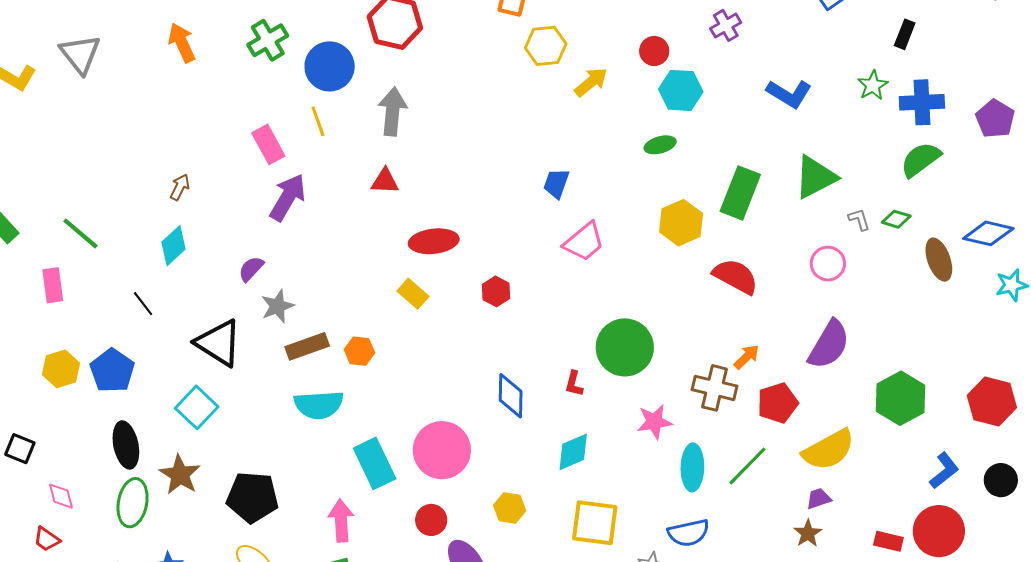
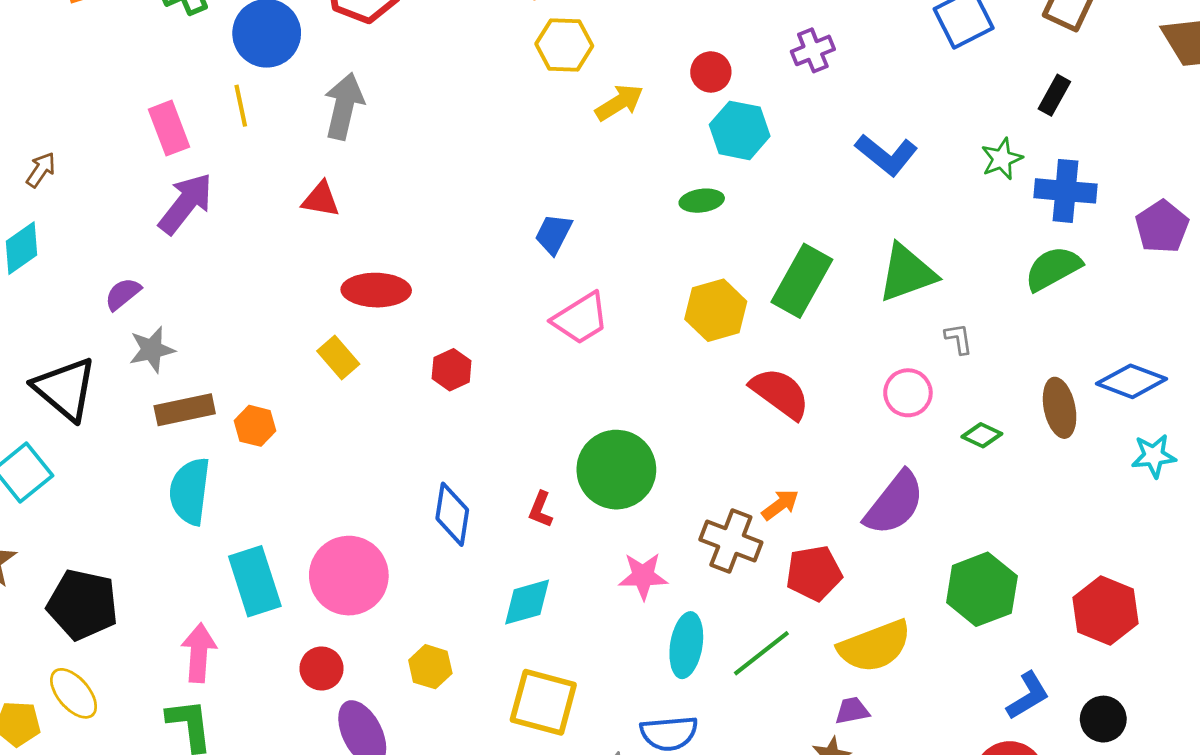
green diamond: (896, 219) -> (982, 435), moved
cyan semicircle: (319, 405) -> (190, 491), turned 93

